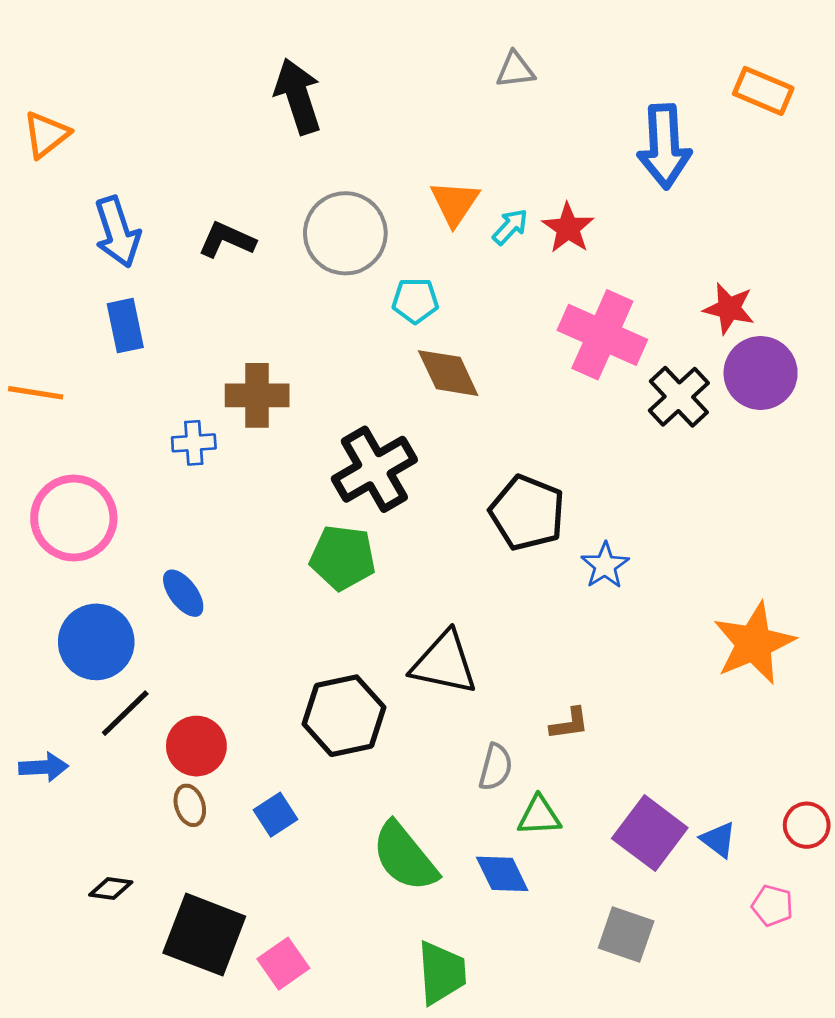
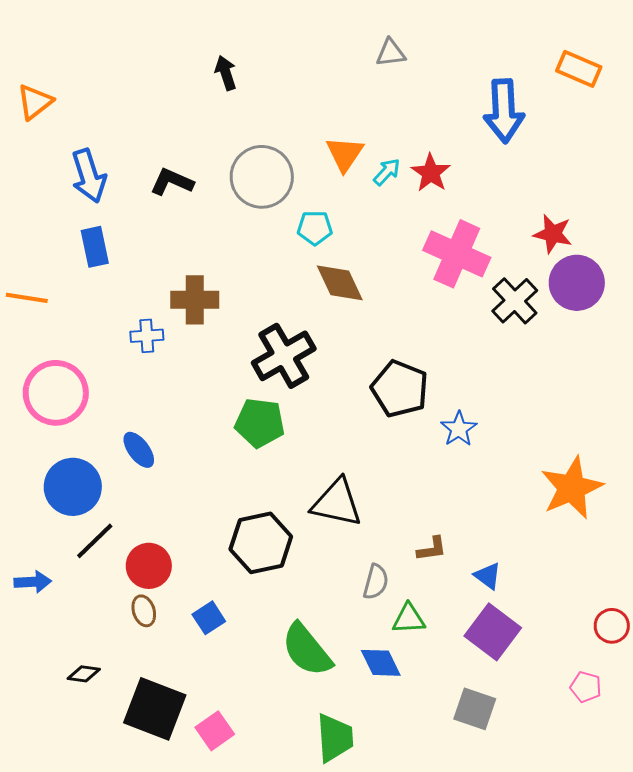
black arrow: (298, 96) -> (226, 73), size x0.6
blue triangle: (718, 840) -> (488, 576), moved

